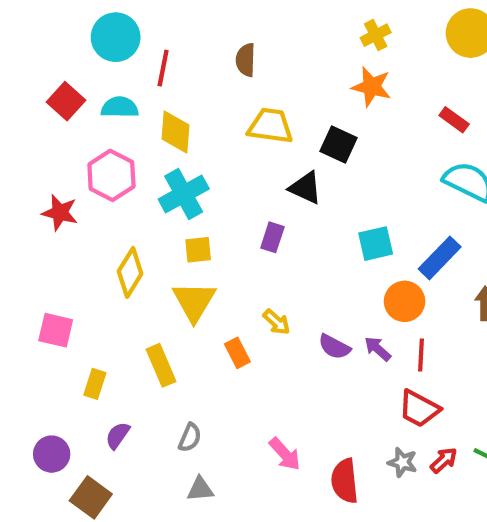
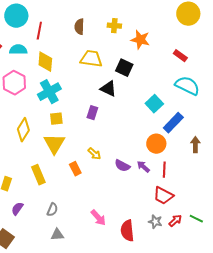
yellow cross: (376, 35) -> (114, 26), moved, turned 32
cyan square: (376, 244) -> (154, 104), moved, turned -30

